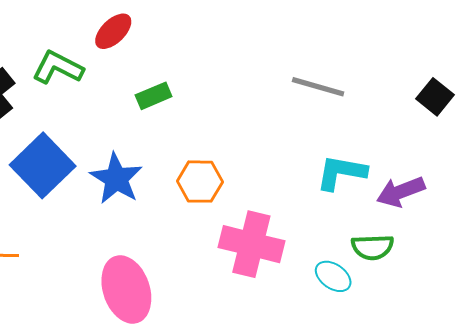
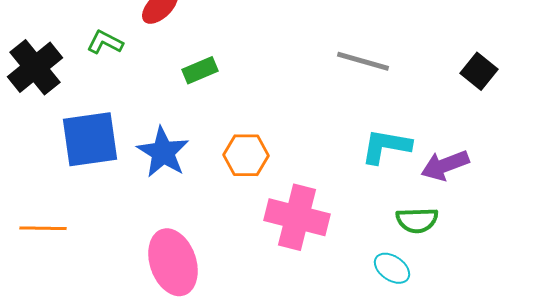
green L-shape: (58, 68) -> (105, 42), size x0.7
blue square: (43, 165) -> (90, 139), turned 36
cyan ellipse: (333, 276) -> (392, 268), moved

